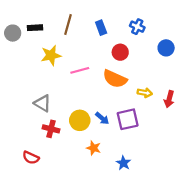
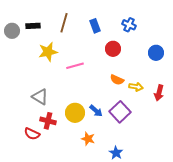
blue circle: (166, 48) -> (156, 53), moved
orange semicircle: (115, 79) -> (117, 80), moved, size x0.6
purple square: (128, 119) -> (120, 112), turned -30
red semicircle: (31, 158) -> (32, 134), moved

